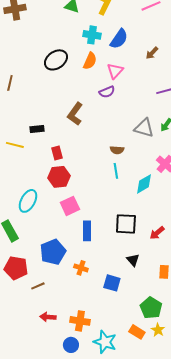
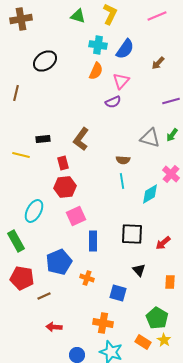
black ellipse: (56, 60) -> (45, 61), moved
brown L-shape: (75, 114) -> (81, 139), moved
orange cross: (80, 321) -> (103, 323), moved

